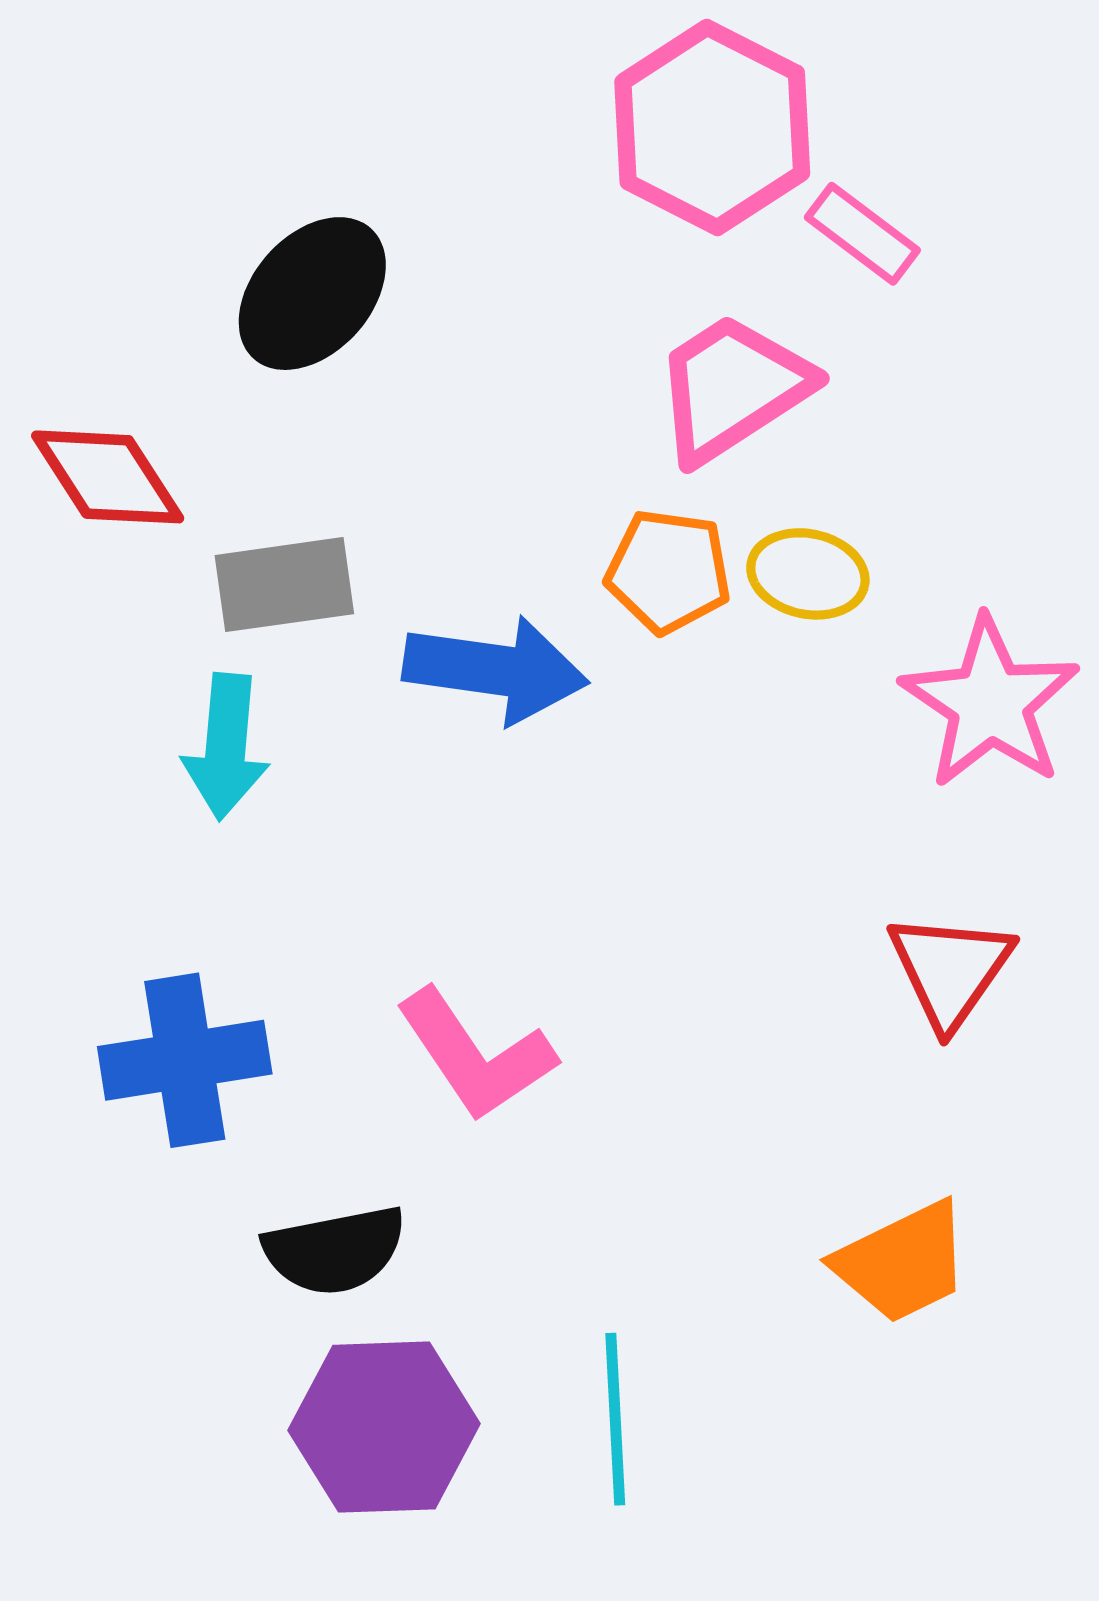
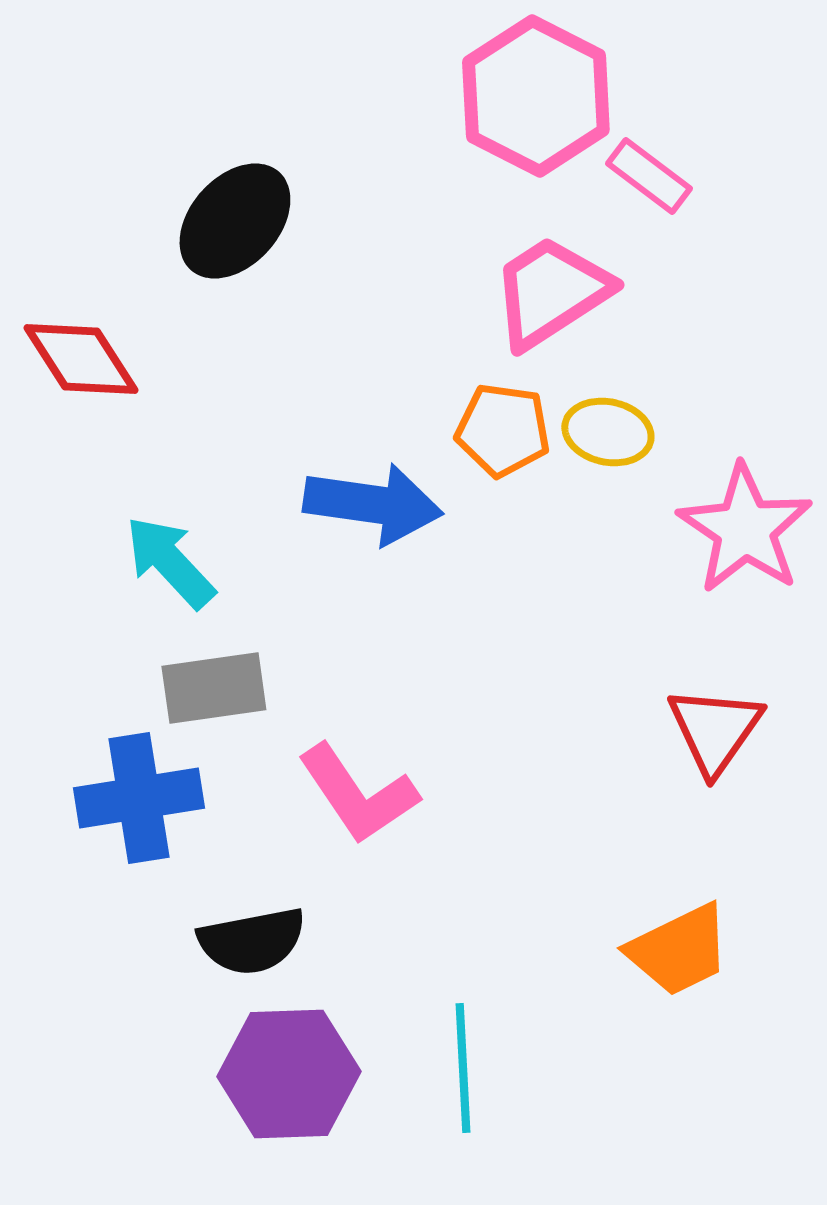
gray rectangle: (284, 585) -> (214, 688), moved
cyan arrow: (226, 747) -> (170, 562), turned 132

